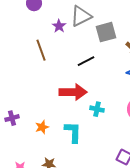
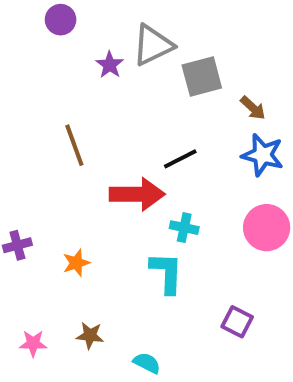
brown line: (41, 50) -> (74, 145), moved
black line: (86, 61) -> (180, 159), moved
cyan L-shape: (73, 132) -> (167, 273), moved

